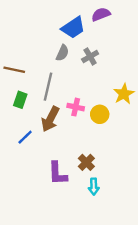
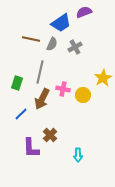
brown line: (14, 70) -> (31, 39), moved
brown cross: (86, 162) -> (50, 135), moved
purple L-shape: (58, 173) -> (31, 148), moved

